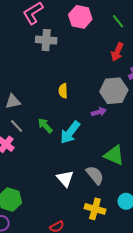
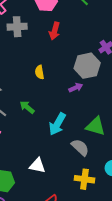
red arrow: (117, 52) -> (55, 31), moved
cyan arrow: (70, 132) -> (57, 124), moved
white triangle: (65, 179) -> (37, 166), moved, turned -30

